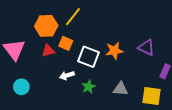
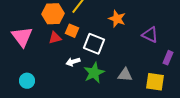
orange star: (114, 51) -> (117, 19), moved, turned 30
cyan circle: (21, 87) -> (27, 81), moved
green star: (89, 87) -> (94, 73), size x1.5

